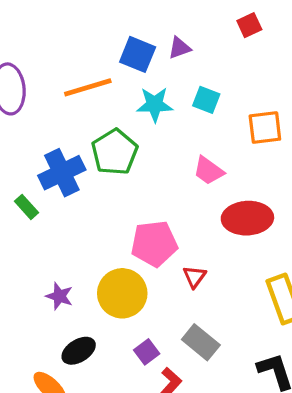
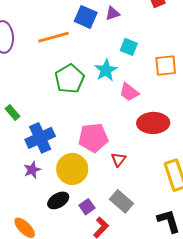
cyan star: (155, 105) -> (106, 70), moved, turned -30
blue cross: (62, 173) -> (40, 138), moved
purple star: (59, 296) -> (32, 170), turned 30
black ellipse: (79, 351) -> (58, 200), moved

